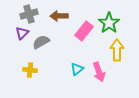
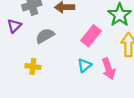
pink rectangle: (84, 31) -> (91, 36), moved
purple triangle: (22, 33) -> (14, 26), moved

